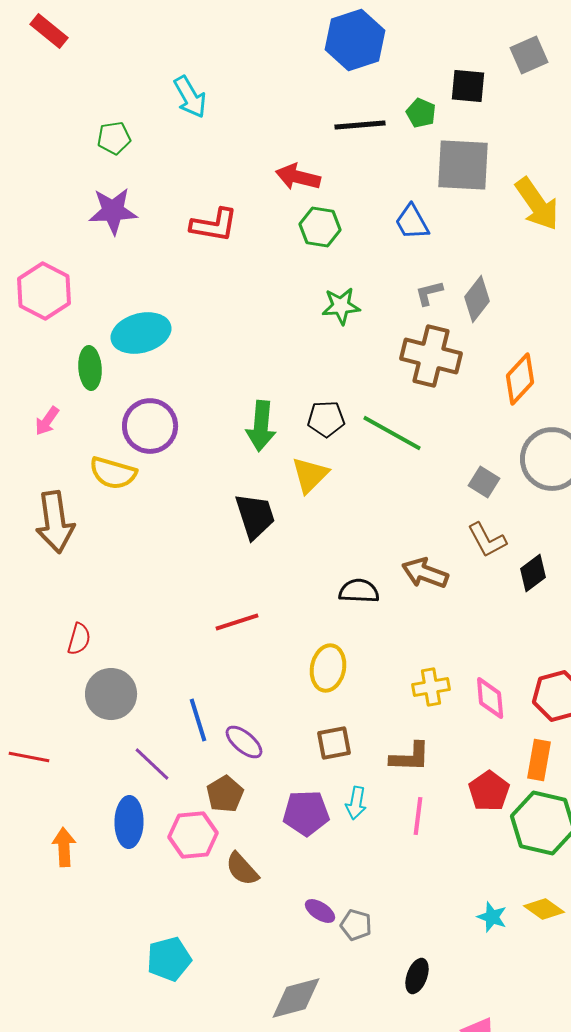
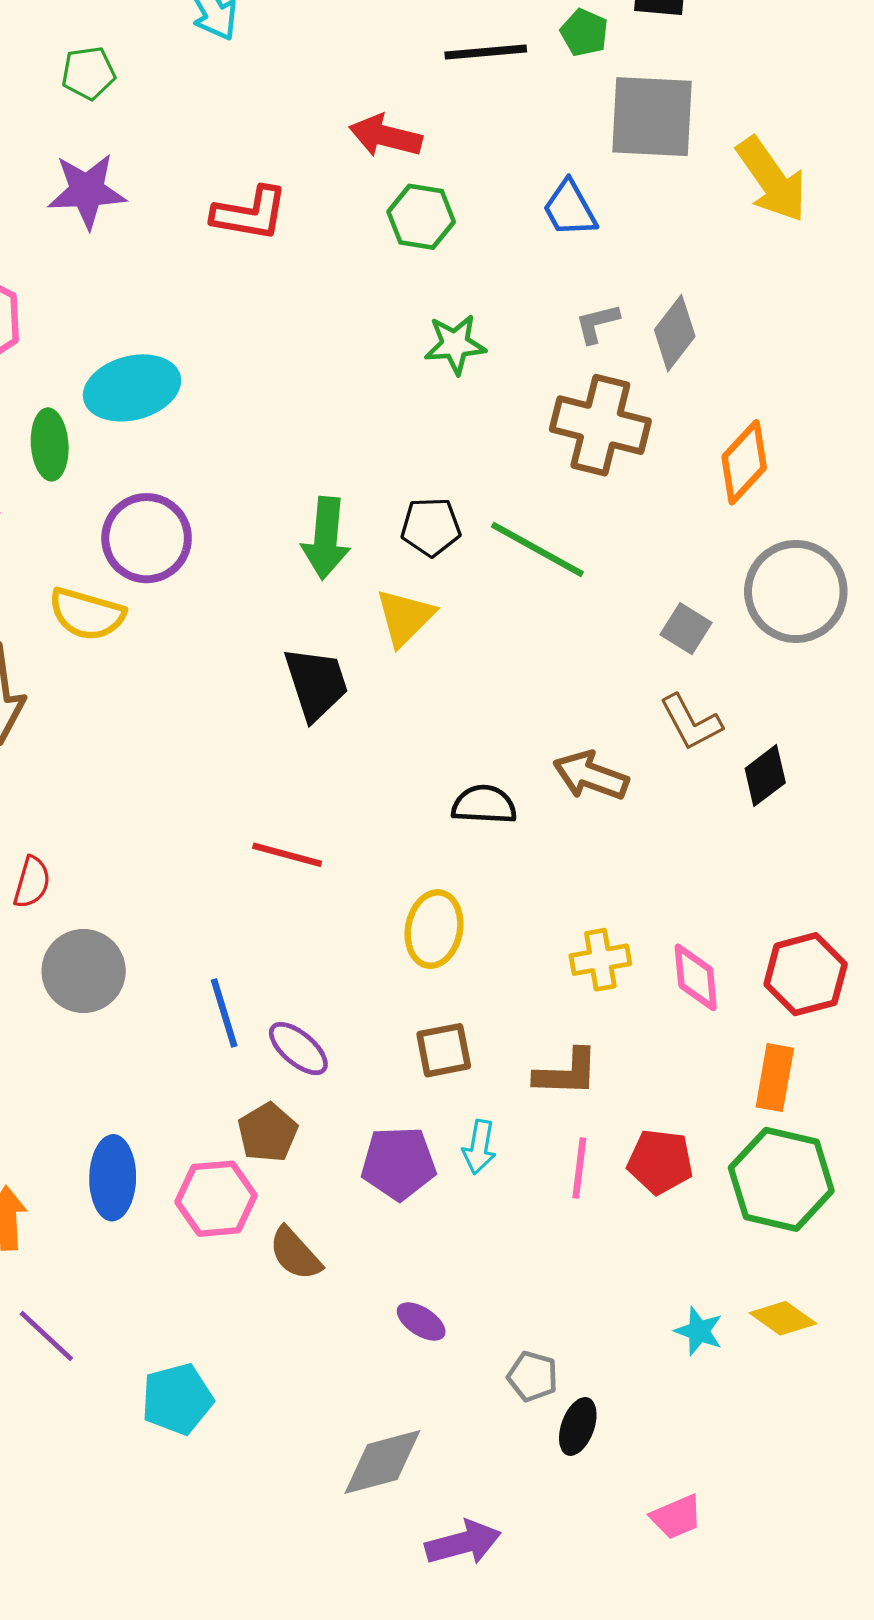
red line: (237, 622) -> (287, 855), turned 33
purple line: (152, 764) -> (46, 1336), moved
red pentagon: (489, 791) -> (660, 1162), moved, turned -30
gray pentagon: (356, 925) -> (533, 1376), moved

